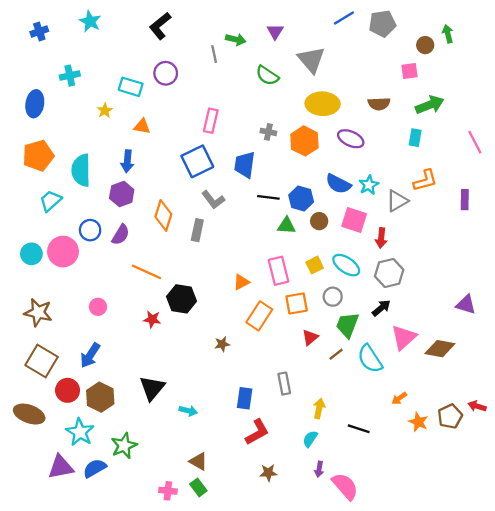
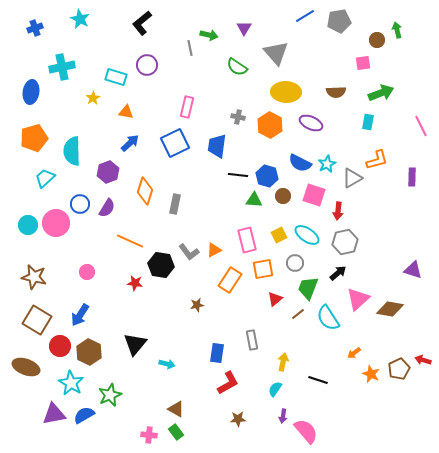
cyan cross: (70, 76) -> (62, 67), size x1.4
blue arrow: (127, 161) -> (130, 143), moved, turned -138
gray L-shape: (213, 200) -> (189, 252), moved

